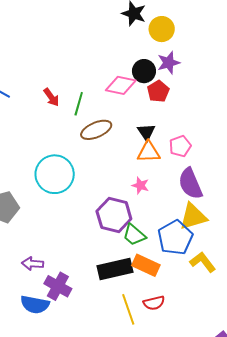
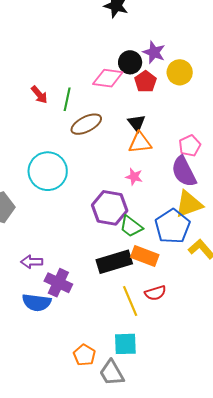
yellow circle: (162, 29) -> (180, 72), moved
purple star: (169, 63) -> (154, 52), turned -30
pink pentagon: (180, 146) -> (190, 146), moved

